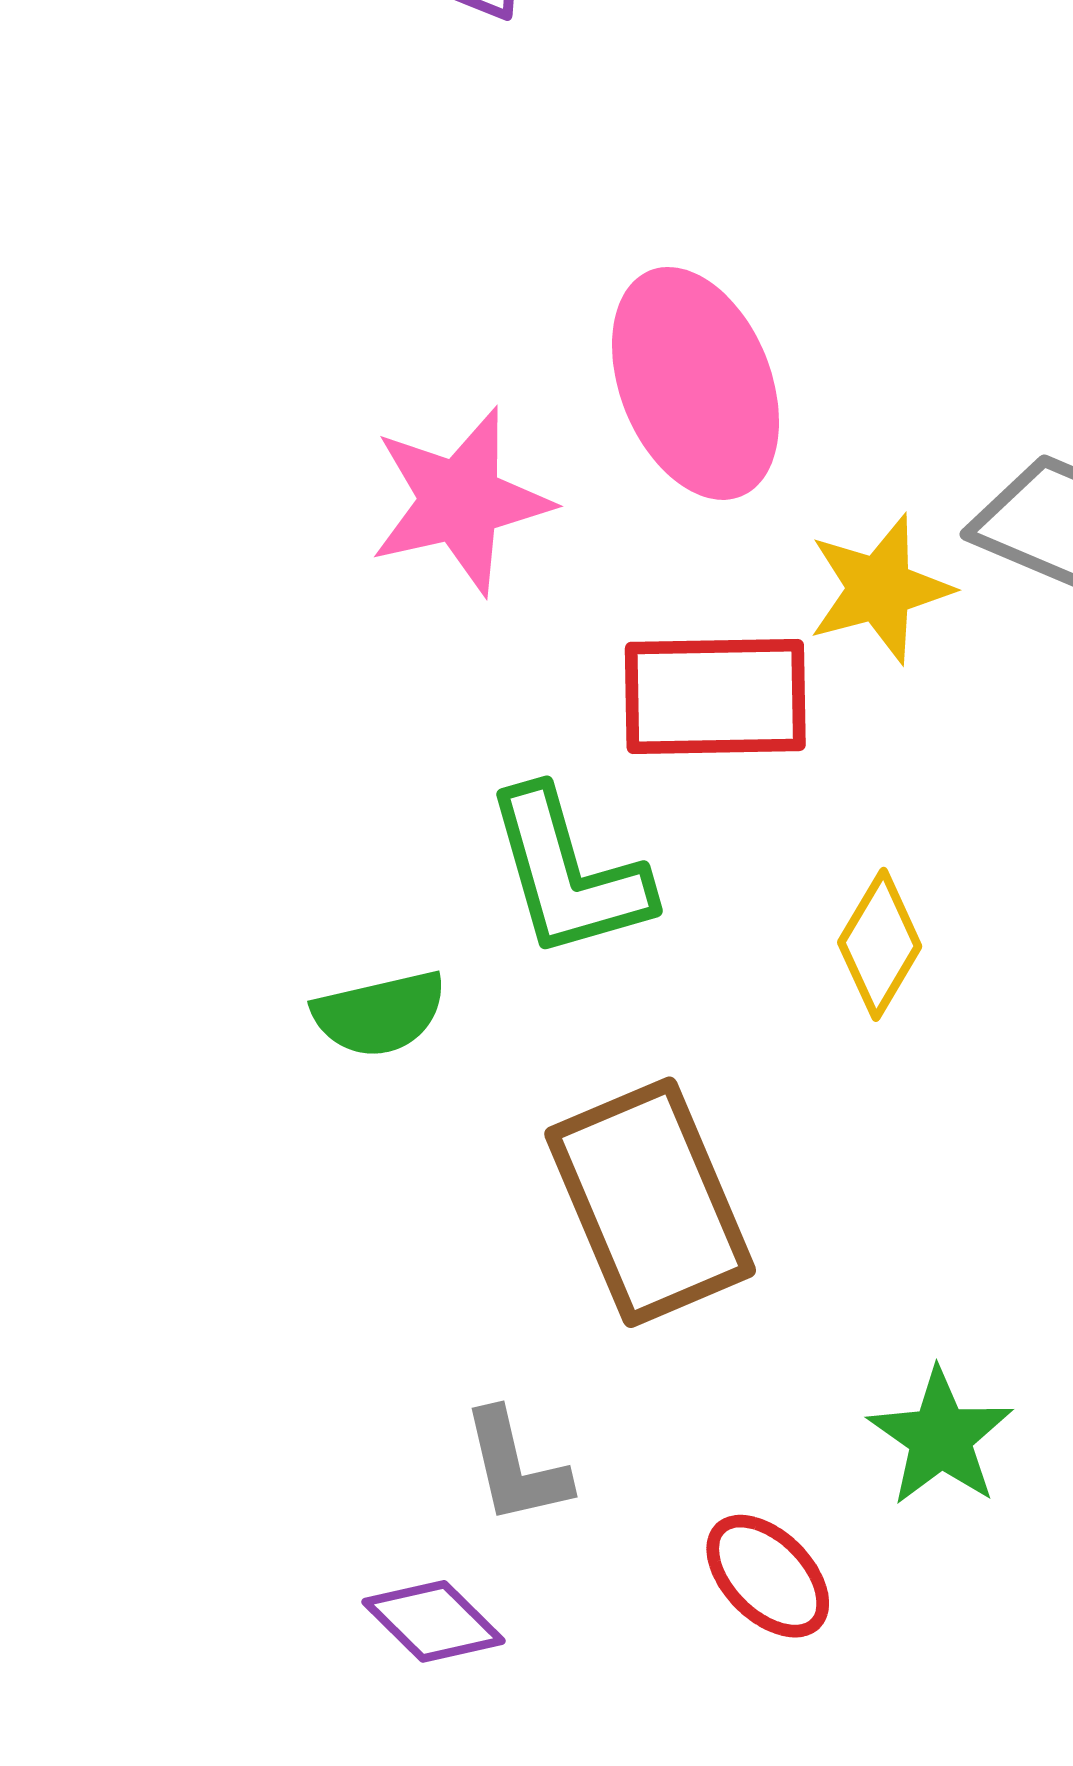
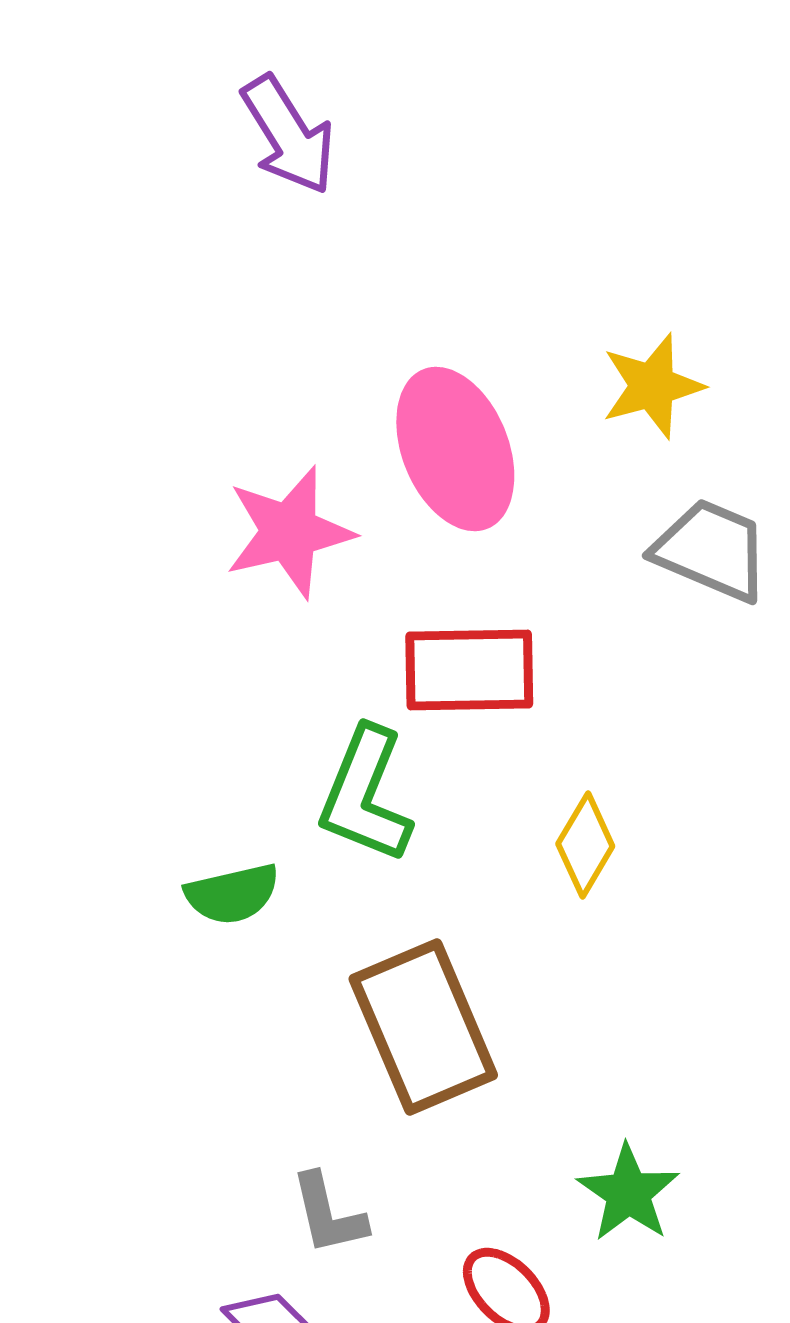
yellow star: (880, 589) -> (652, 386), moved
green L-shape: (568, 874) -> (365, 795), turned 38

